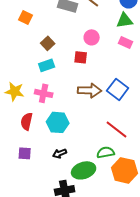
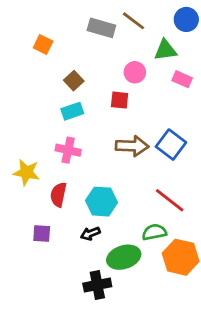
green triangle: (125, 20) -> (165, 50), moved
yellow star: (15, 91) -> (26, 172), moved
red semicircle: (27, 121) -> (58, 195), moved
cyan hexagon: (58, 122) -> (101, 202), moved

